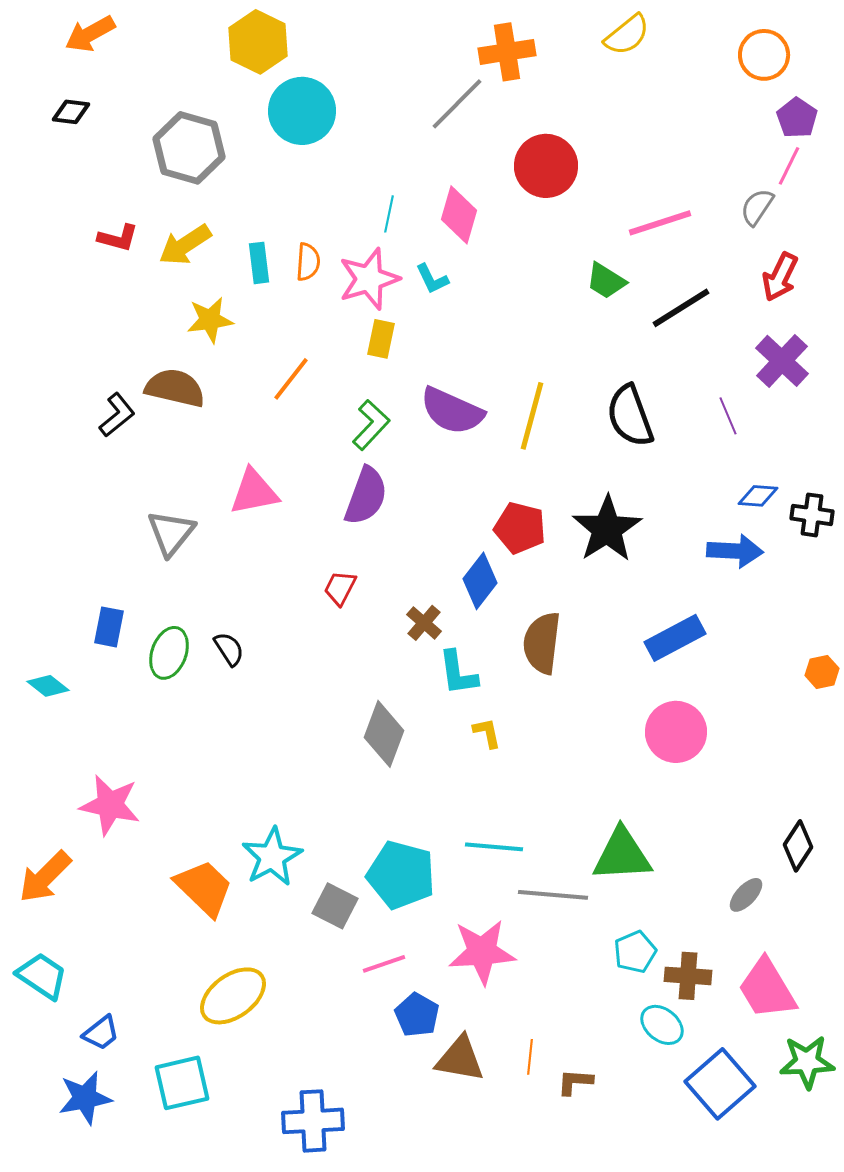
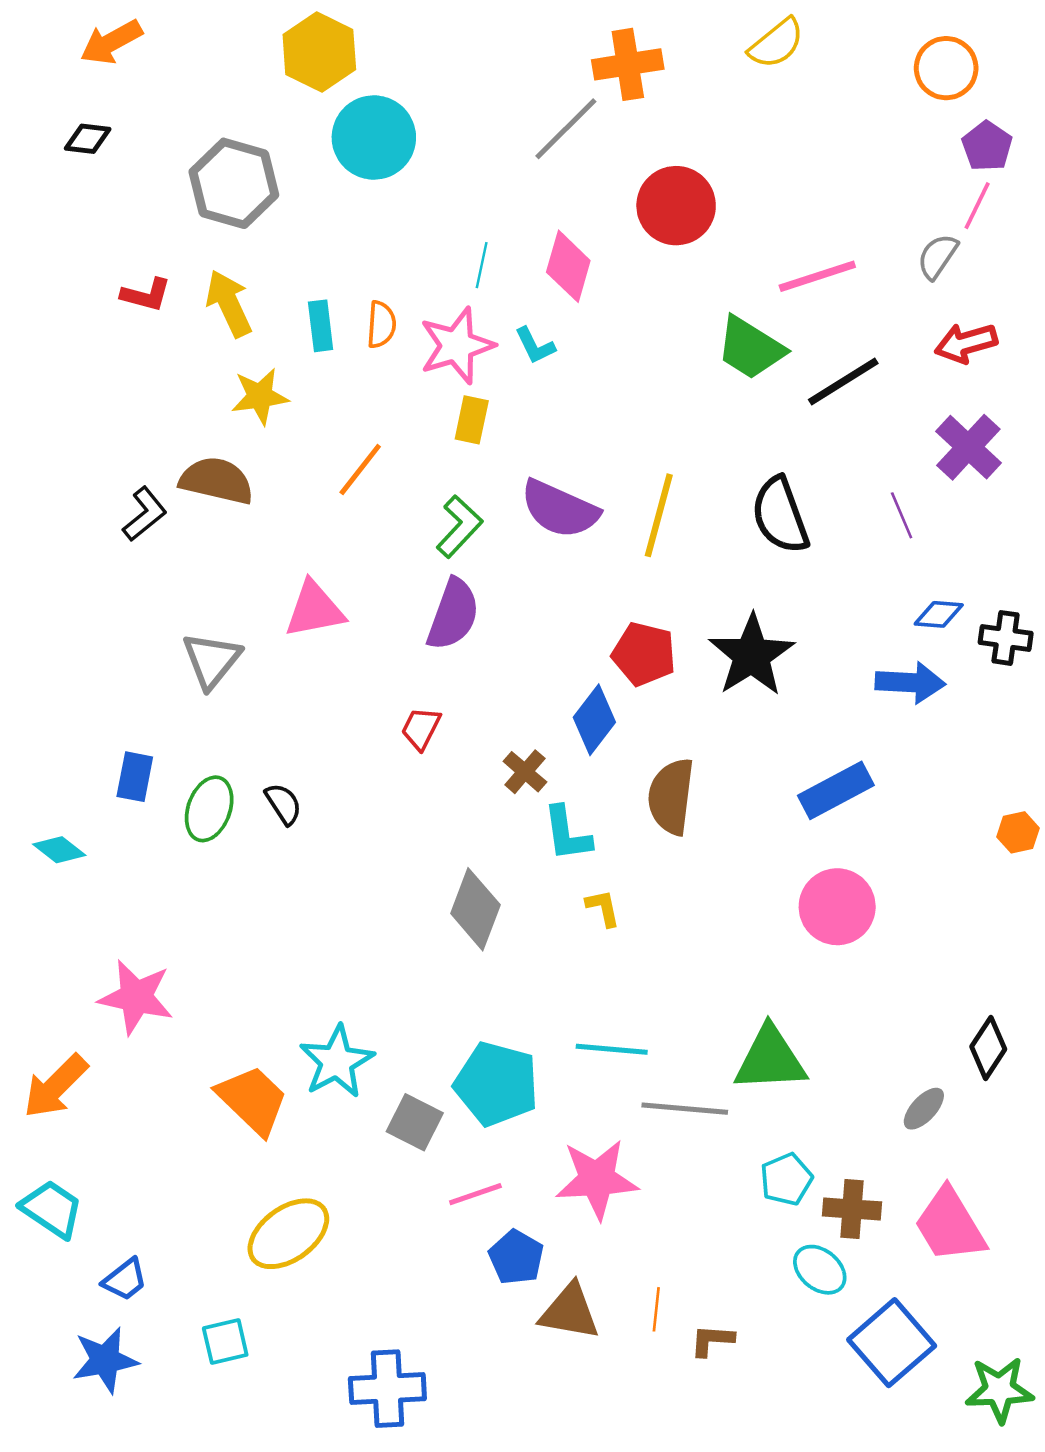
yellow arrow: (185, 245) -> (229, 303), turned 98
red arrow: (780, 277) -> (966, 343), turned 48
green trapezoid: (606, 281) -> (750, 348), size x1.4
green star: (807, 1062) -> (999, 1390), moved
cyan square: (182, 1083) -> (225, 1342), size x0.7

